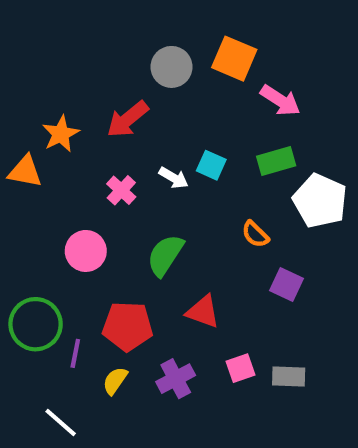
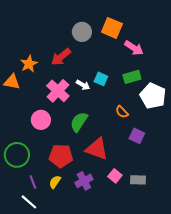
pink cross: (121, 190) -> (58, 91), size x1.6
red triangle: (203, 312) -> (97, 149), size x1.4
purple line: (75, 353) -> (33, 182), moved, turned -32
pink square: (241, 368) -> (115, 176), turned -32

